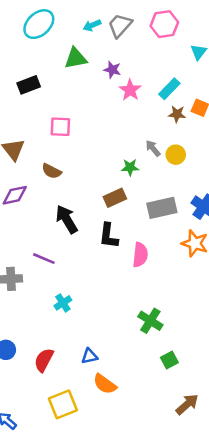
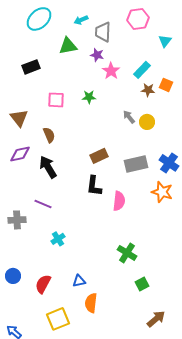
gray trapezoid: (120, 25) -> (103, 32), moved, turned -40
green star: (130, 167) -> (89, 97), moved
brown semicircle: (52, 171) -> (49, 135), turned -140
black arrow: (67, 219) -> (48, 167), moved
orange semicircle: (105, 384) -> (91, 303), turned 60

